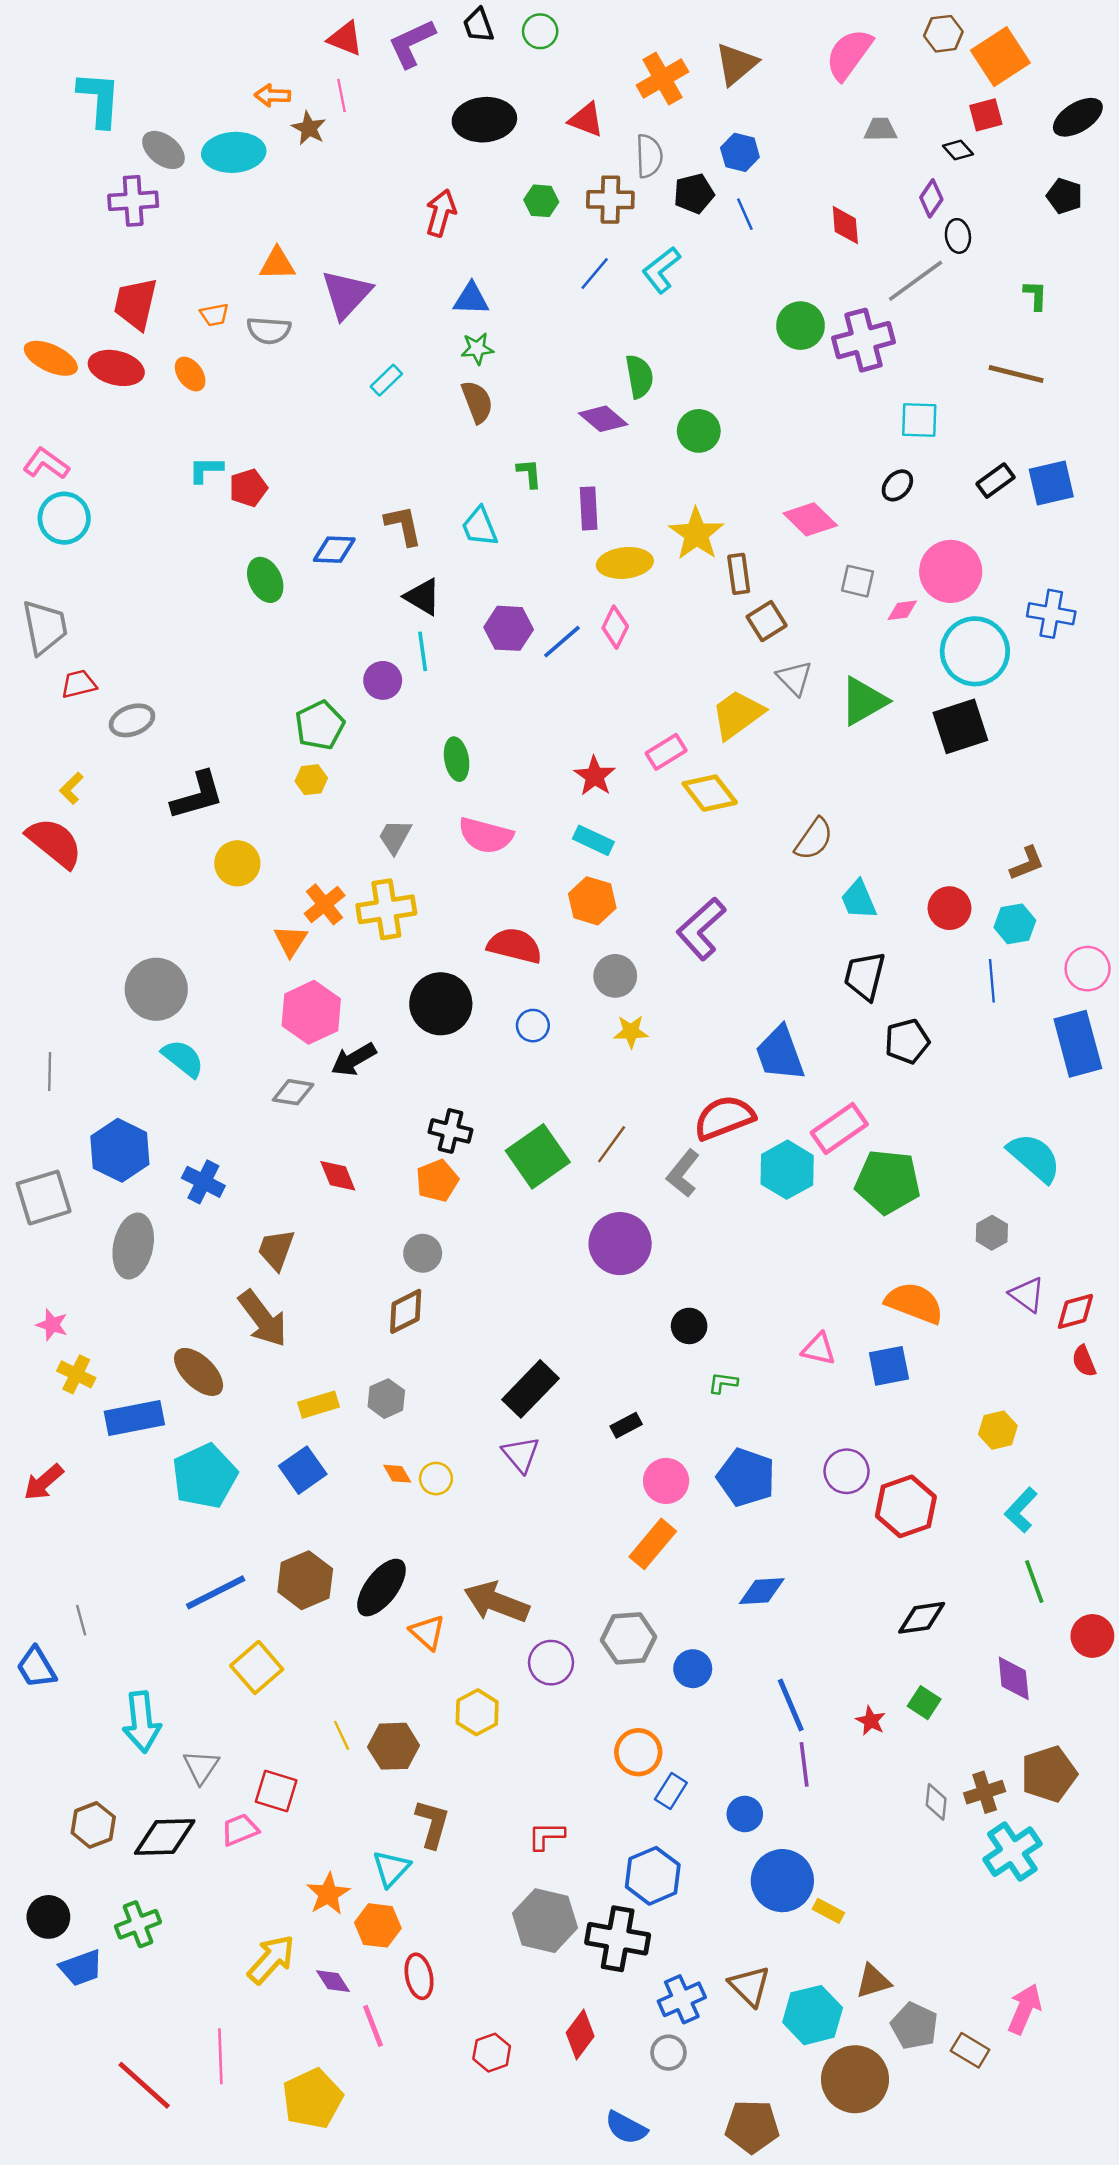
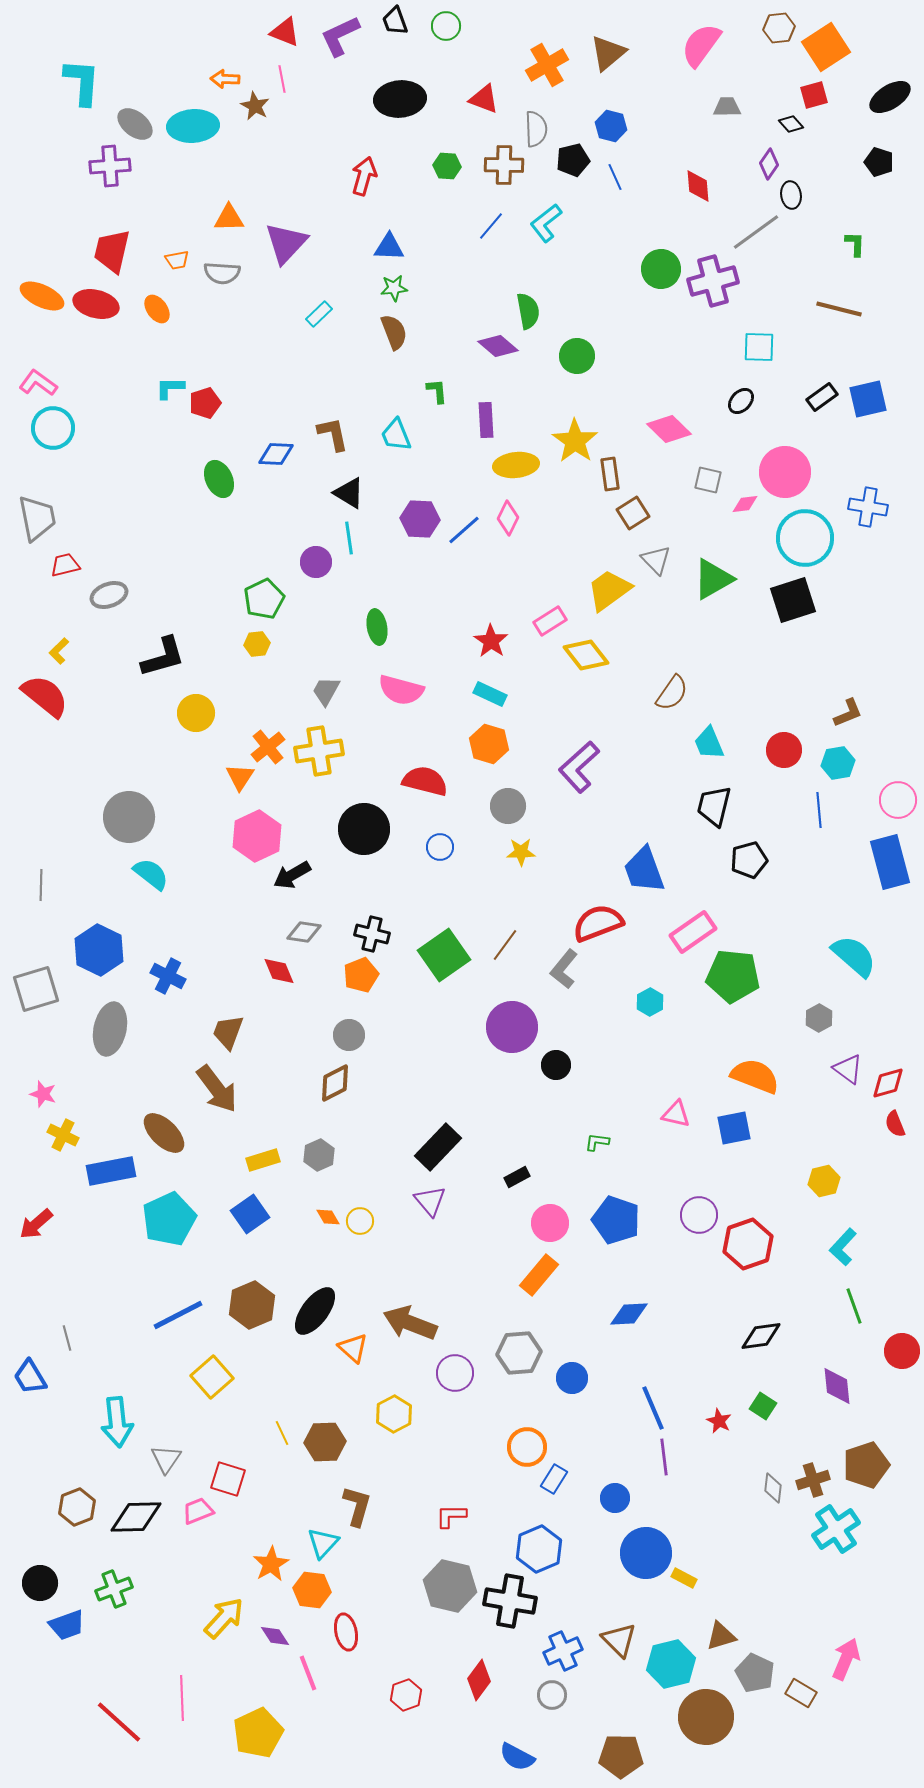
gray diamond: (293, 1092) -> (304, 932), moved
cyan hexagon: (787, 1170) -> (650, 1002), moved, size x0.6
black circle: (689, 1326) -> (556, 1065), moved

